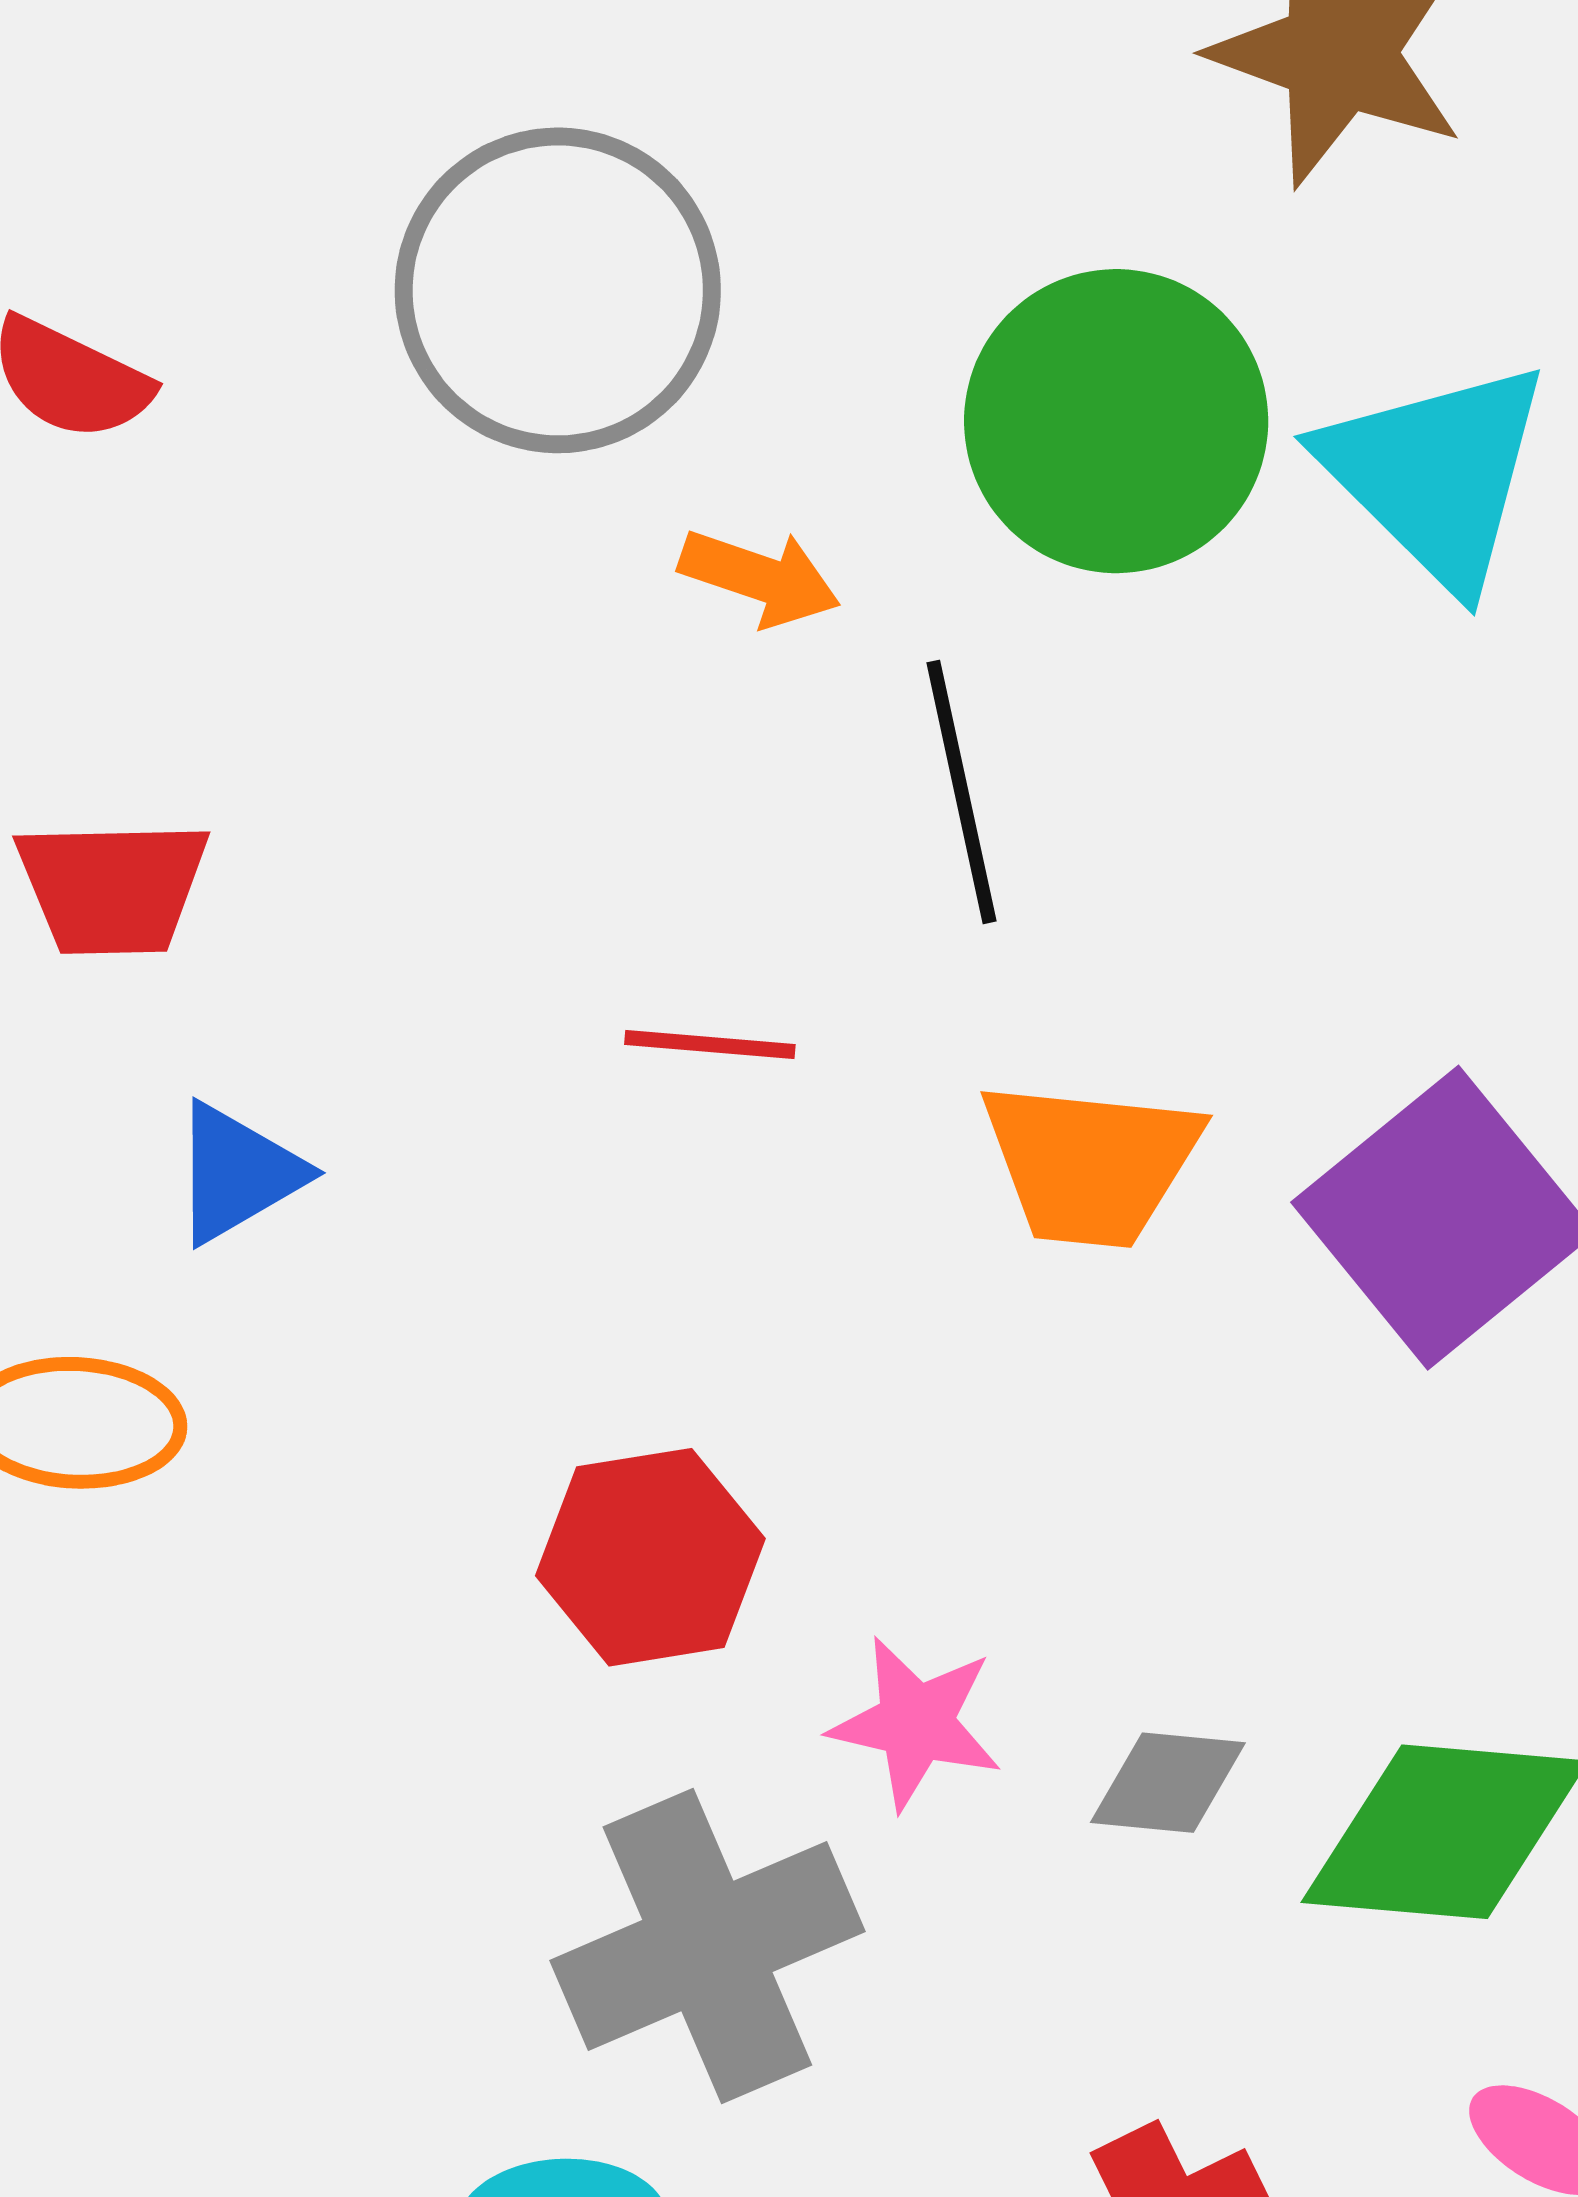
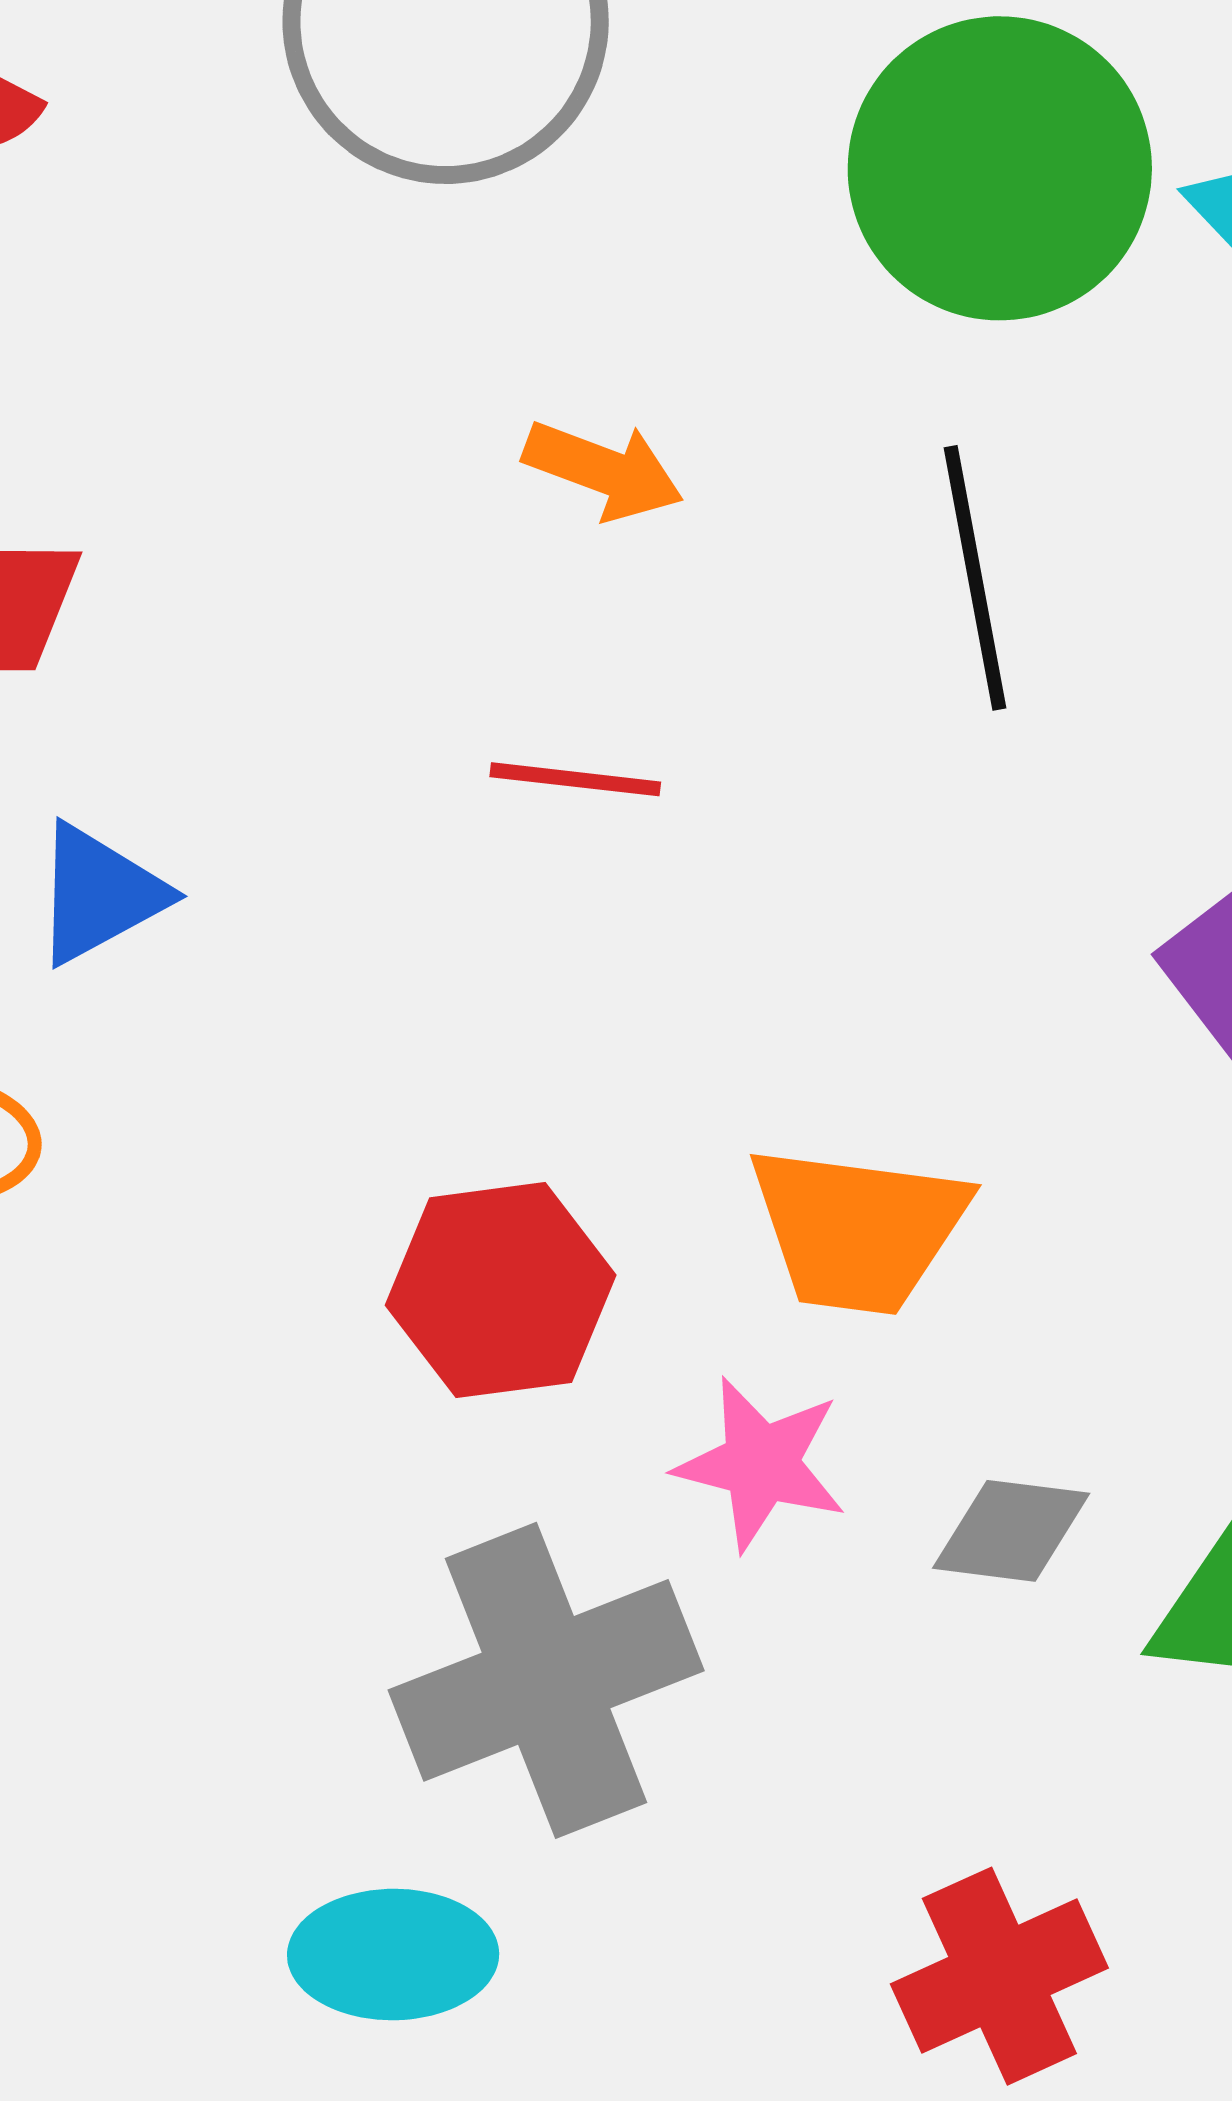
orange arrow: (760, 578) -> (603, 470), moved
black line: (961, 792) -> (975, 578), moved
orange trapezoid: (1091, 1163) -> (858, 1229), moved

